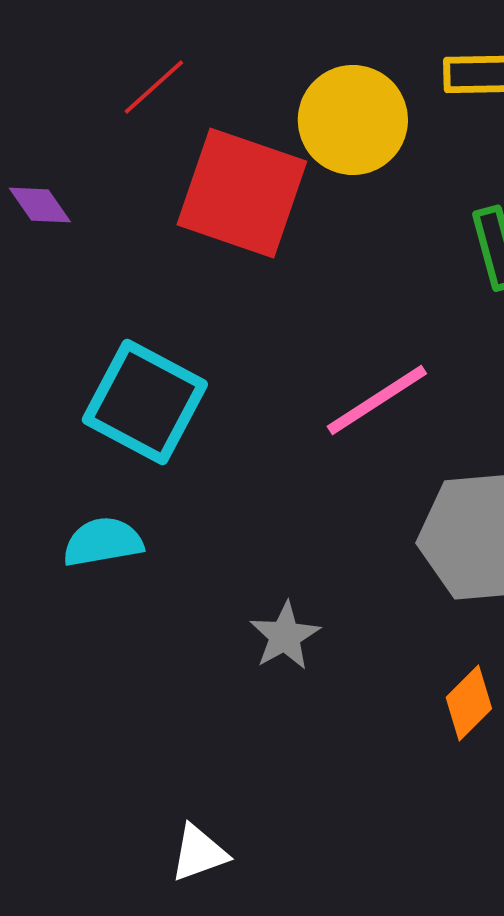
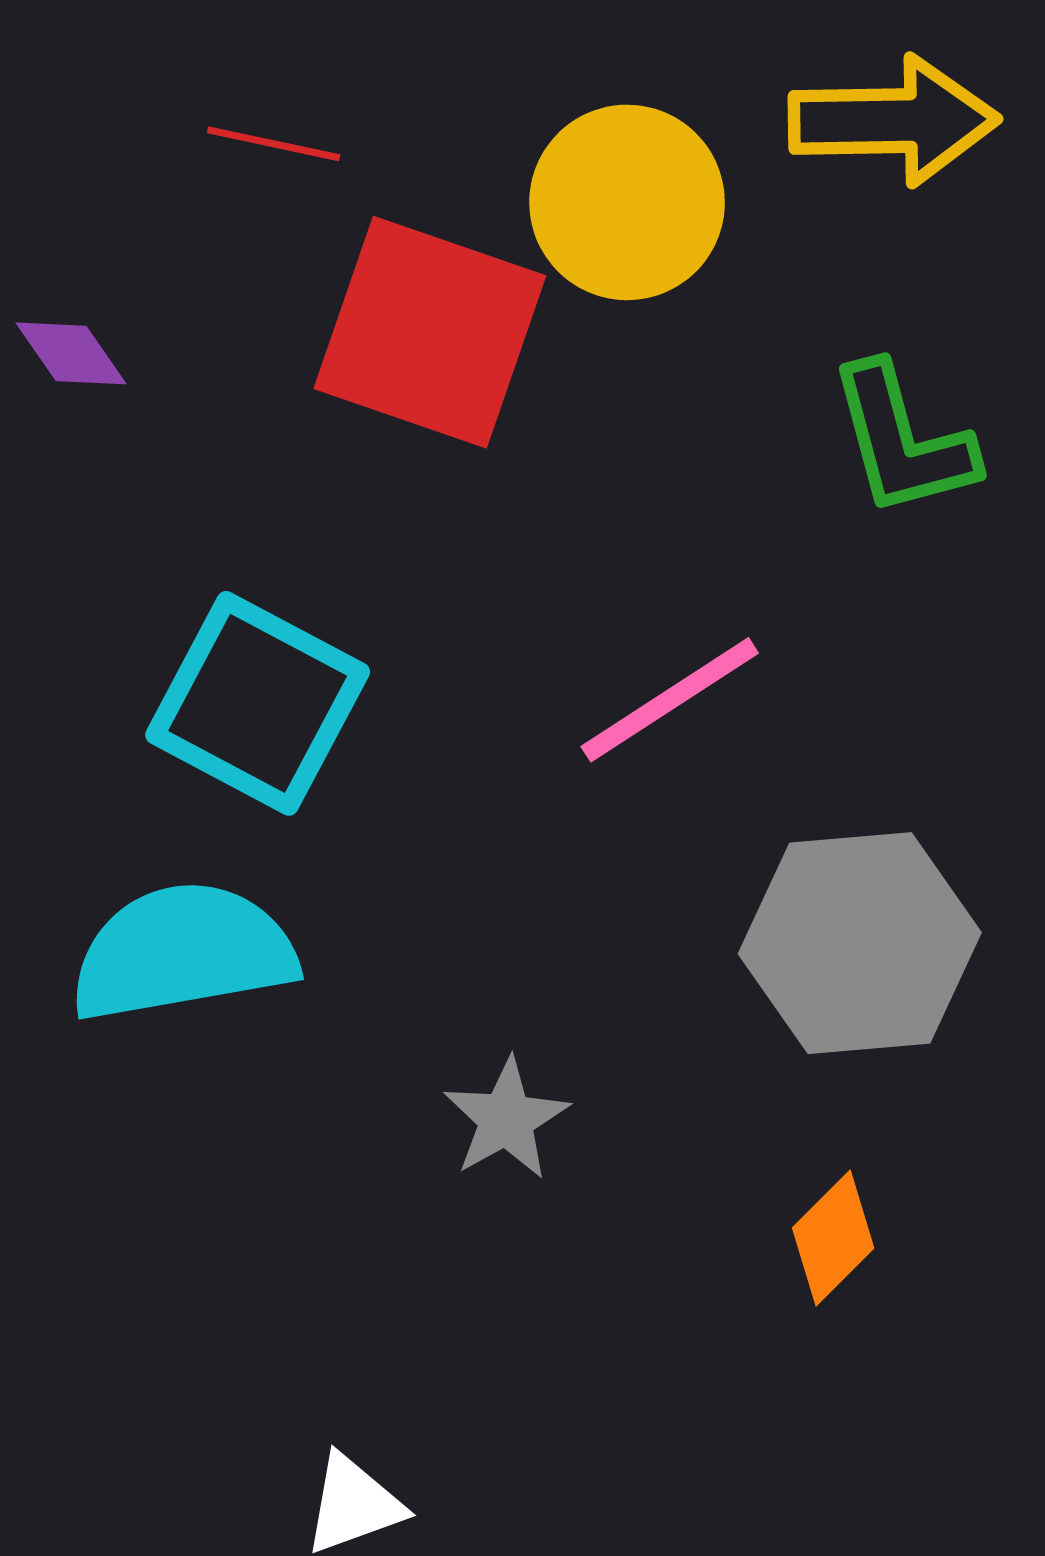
red line: (154, 87) -> (274, 144), turned 54
cyan semicircle: (103, 542) -> (183, 952), size x1.6

